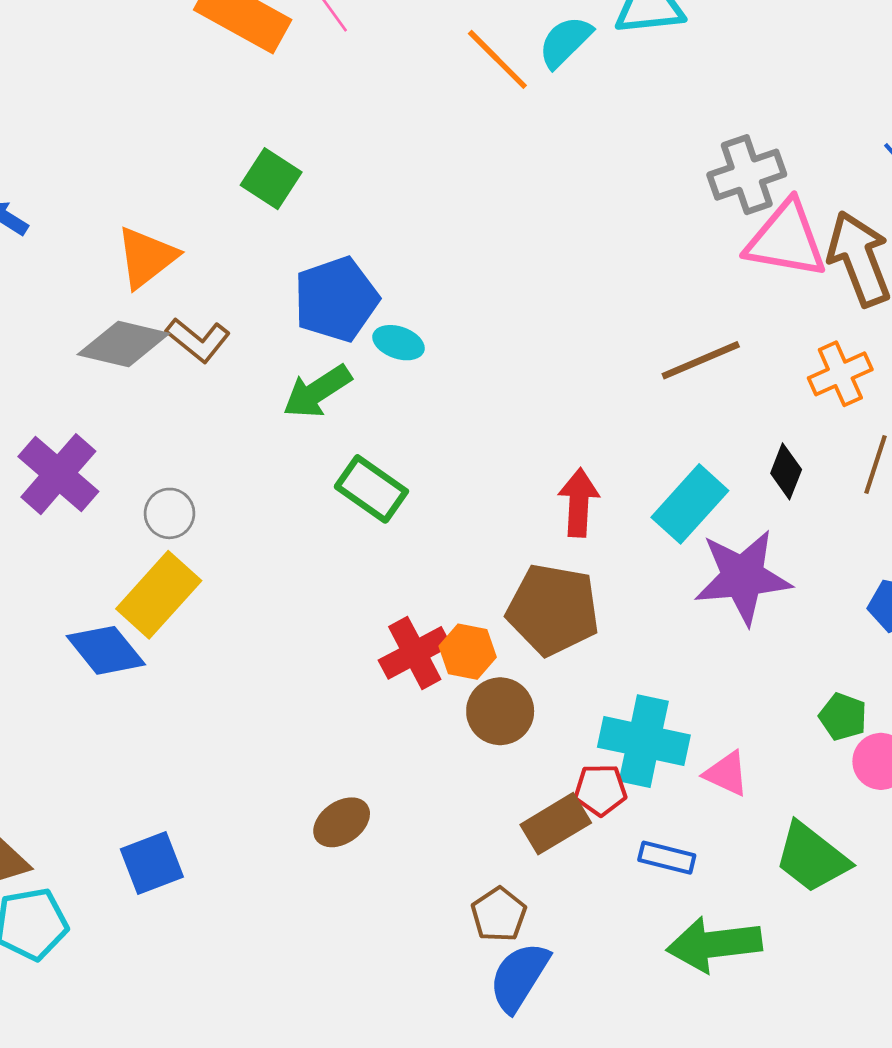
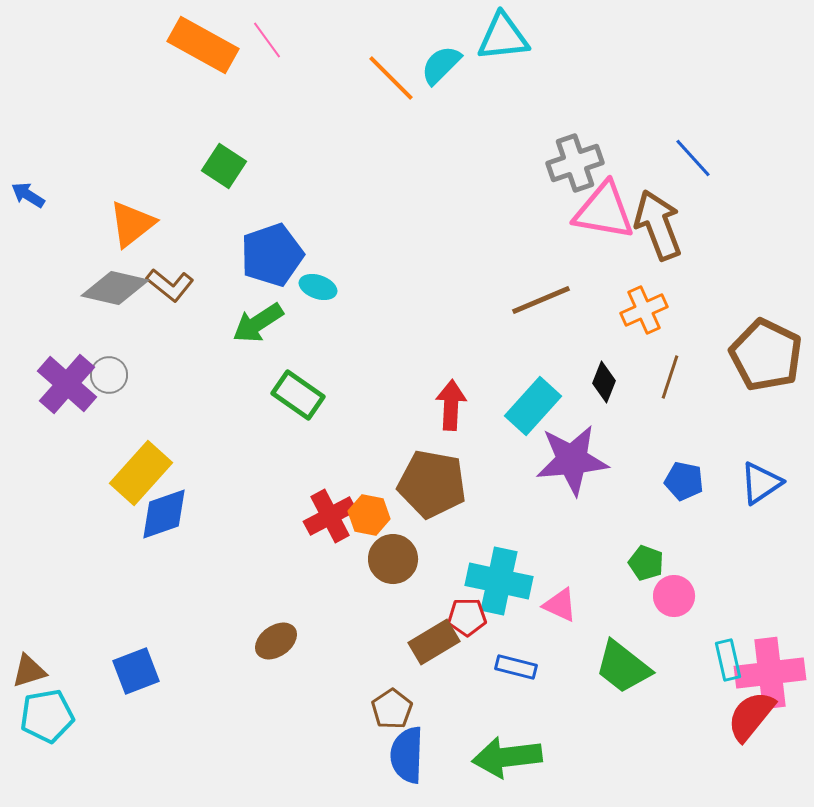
gray circle: (169, 513) -> (109, 375), moved
blue diamond: (106, 650) -> (164, 514), moved, turned -70
green arrow: (714, 944) -> (507, 757), moved
blue semicircle: (519, 977) -> (407, 755), turned -30

